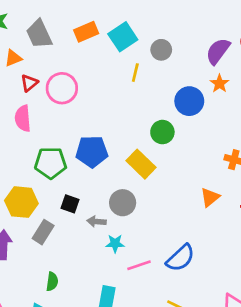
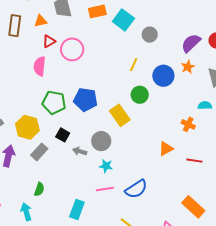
cyan square: (123, 37) -> (123, 20), turned -30
yellow line: (135, 73) -> (134, 65), moved
cyan star: (115, 244) -> (106, 166), moved

